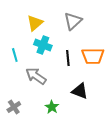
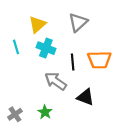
cyan line: (15, 55) -> (16, 47), moved
gray arrow: (36, 76) -> (56, 81), moved
green star: (52, 107) -> (45, 112), moved

